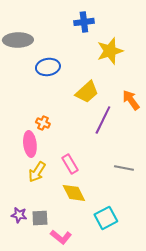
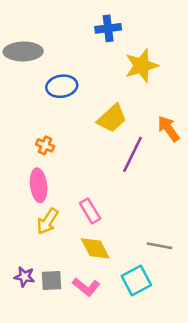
orange cross: (43, 123) -> (45, 145), moved
gray line: (124, 168) -> (160, 246), moved
pink L-shape: (61, 237) -> (86, 287), moved

